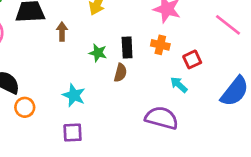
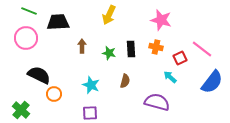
pink line: (228, 25) -> (202, 49), moved
brown arrow: (62, 32) -> (82, 46), moved
brown semicircle: (120, 73) -> (125, 81), moved

